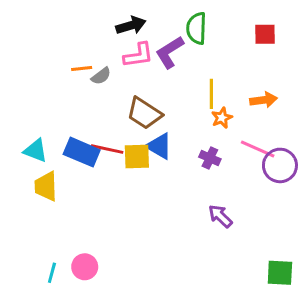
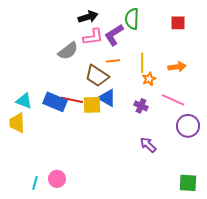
orange line: (82, 69) -> (113, 61), moved
gray semicircle: (101, 76) -> (68, 51), size x1.5
purple circle: (280, 165) -> (188, 126), moved
yellow trapezoid: (46, 186) -> (17, 123), moved

